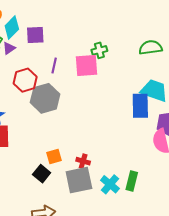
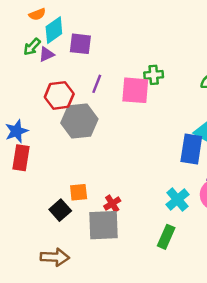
red cross: (83, 161) -> (112, 204), turned 32
cyan cross: (110, 184) -> (177, 199), moved

